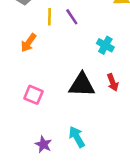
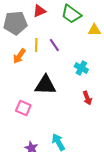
orange arrow: (28, 43) -> (19, 56), moved
black triangle: (82, 85) -> (45, 85), moved

